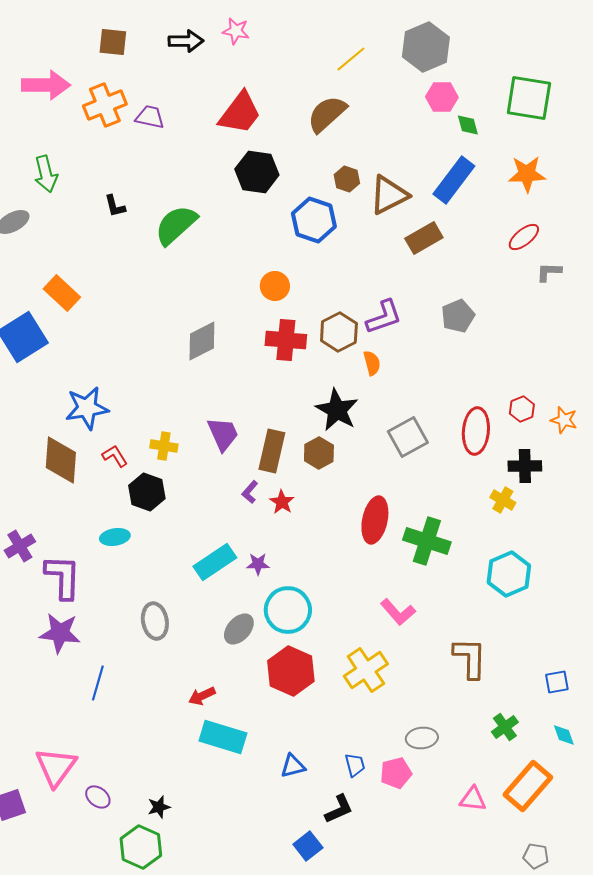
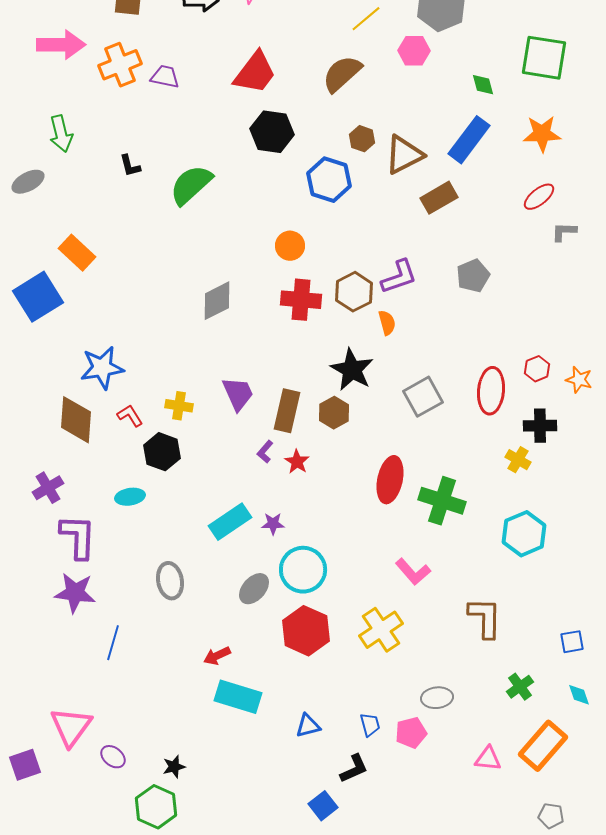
pink hexagon: (442, 97) -> (414, 51), moved
purple cross: (20, 546) -> (48, 488), moved

